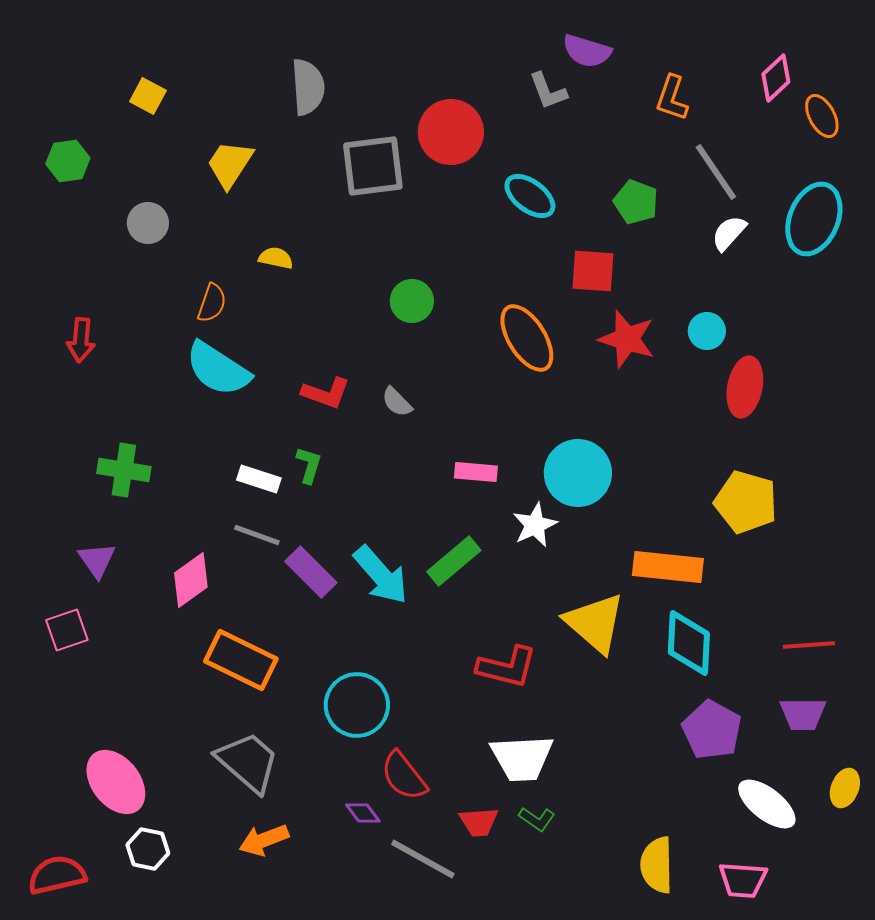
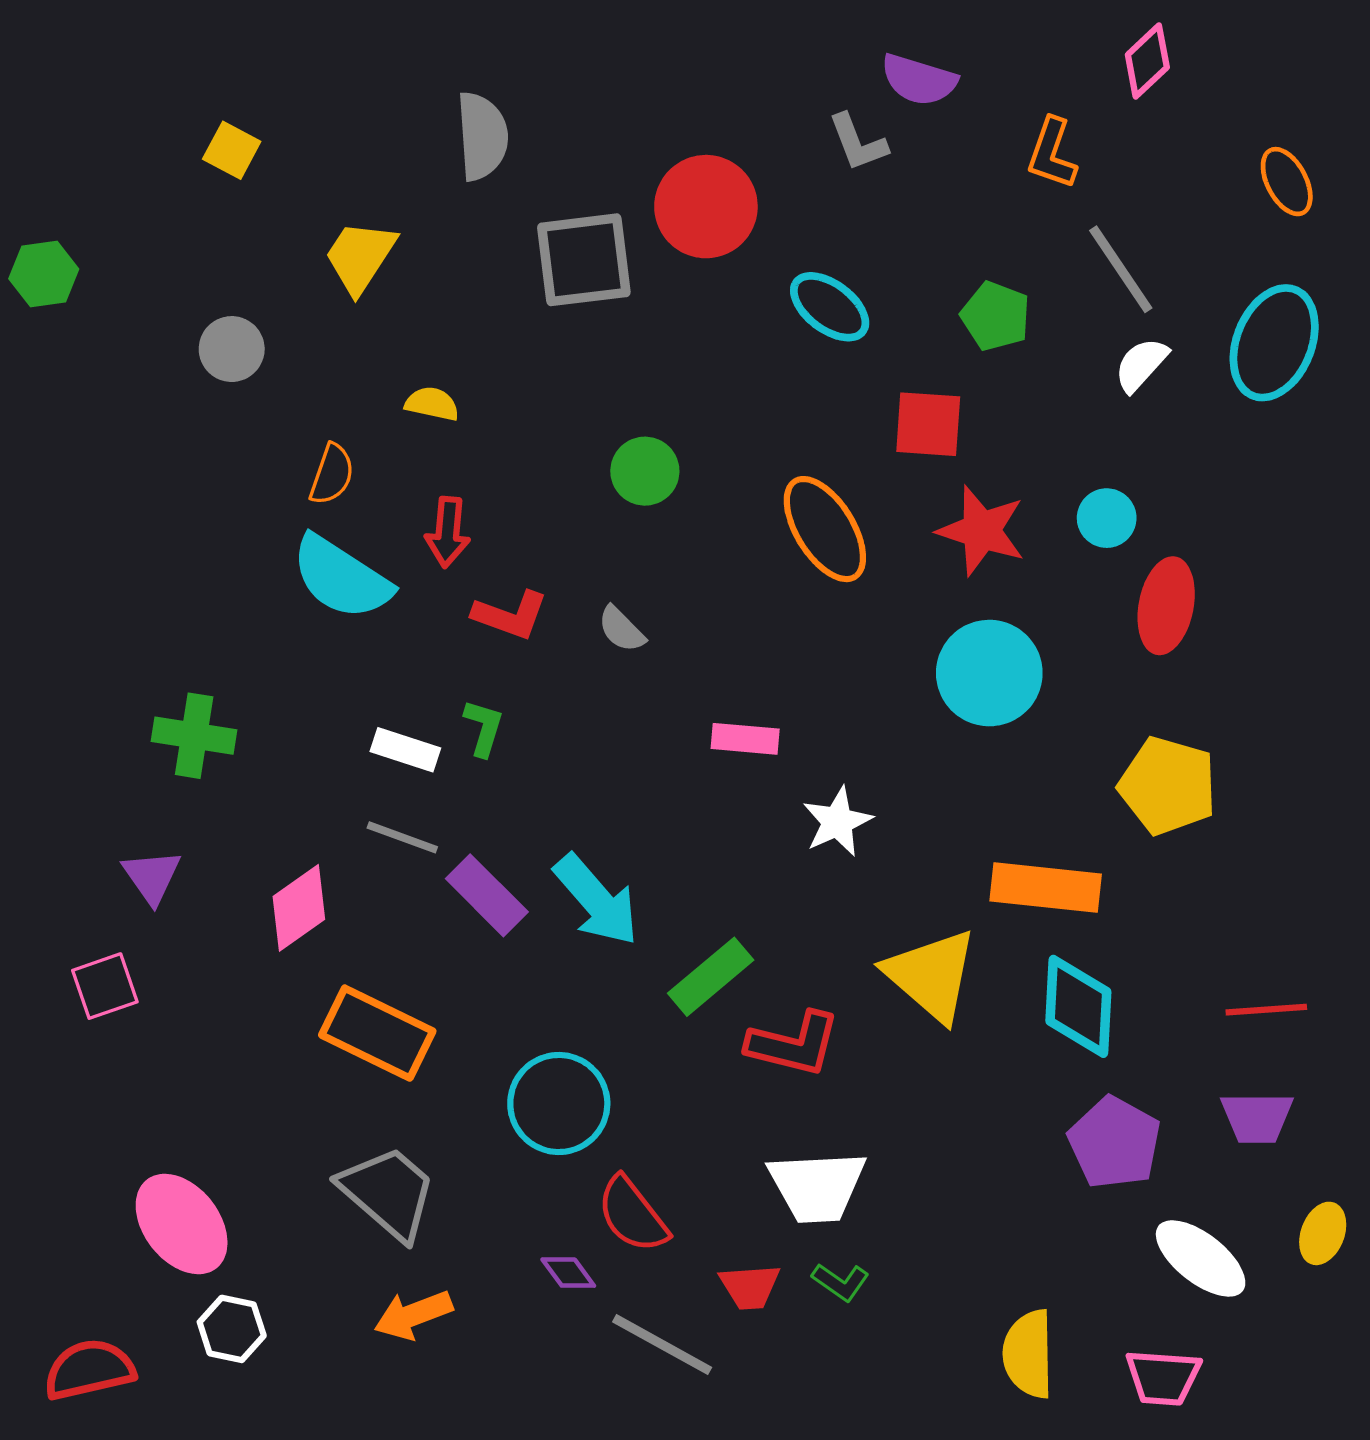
pink diamond: (776, 78) -> (1147, 61), moved
green hexagon: (68, 161) -> (44, 274), moved
red arrow: (81, 340) -> (448, 532), moved
cyan circle: (578, 473) -> (989, 673), moved
green rectangle: (454, 561) -> (711, 977), moved

